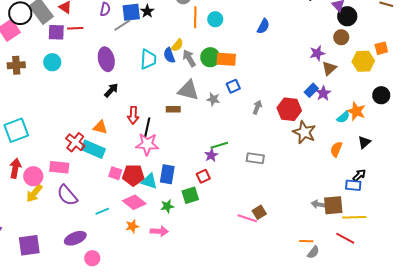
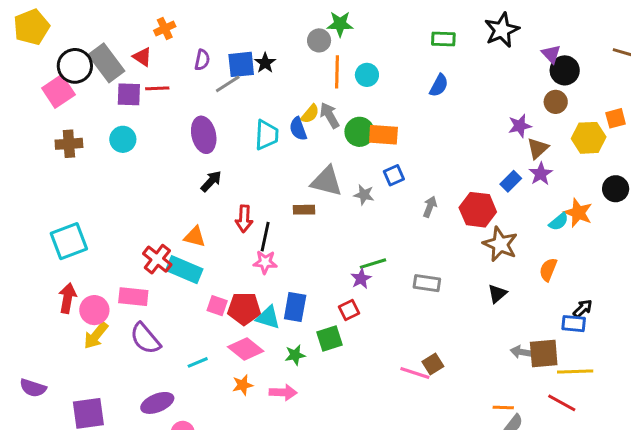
gray arrow: (189, 58) -> (330, 115), moved
purple star: (323, 93) -> (541, 174), moved
black triangle: (364, 142) -> (497, 294), moved
pink star: (147, 144) -> (265, 262), size x0.7

